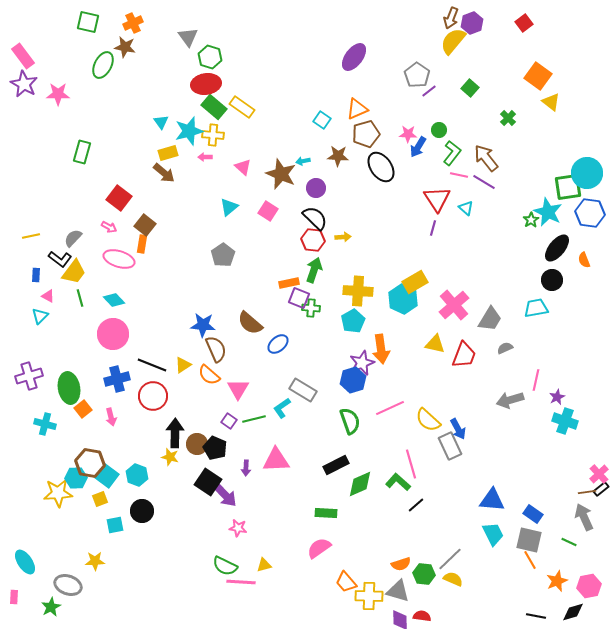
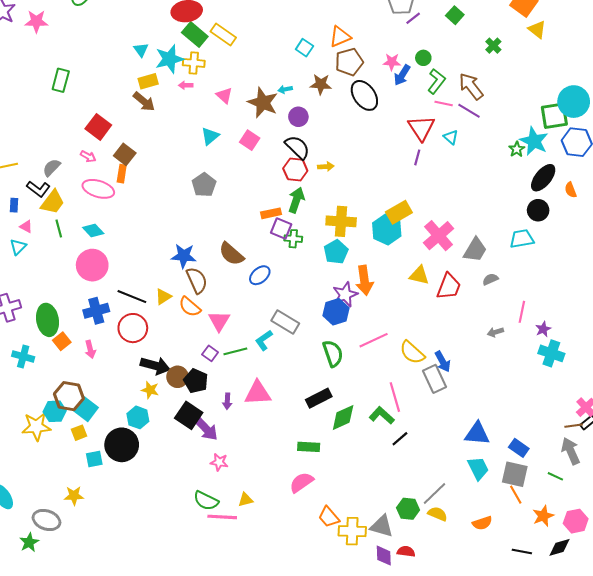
gray arrow: (510, 400) -> (495, 332), size x0.6
black arrow: (175, 433) -> (155, 366), turned 104
cyan hexagon: (137, 475) -> (138, 417), moved
black circle: (142, 511) -> (122, 445), size x1.4
orange semicircle: (401, 564) -> (482, 523), moved

